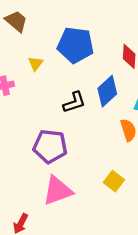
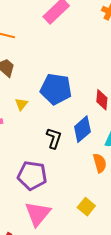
black L-shape: (74, 102) -> (54, 138), turned -55
pink triangle: (58, 191) -> (38, 214), turned -32

